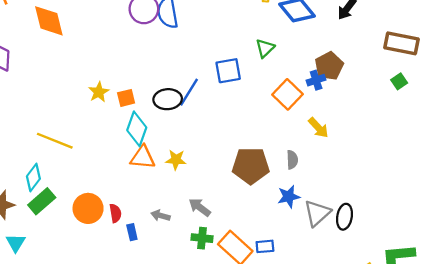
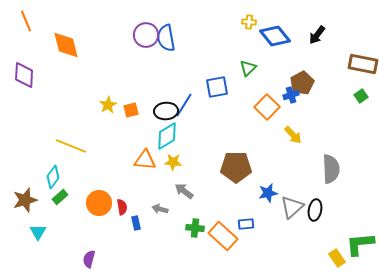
cyan diamond: (137, 129) -> (167, 136), moved, turned 40
gray semicircle: (292, 160) -> (331, 169), moved, size x1.8
green rectangle: (42, 201) -> (60, 197), size x0.7
gray arrow: (200, 207) -> (184, 191), moved
blue rectangle: (265, 246) -> (246, 224), moved

